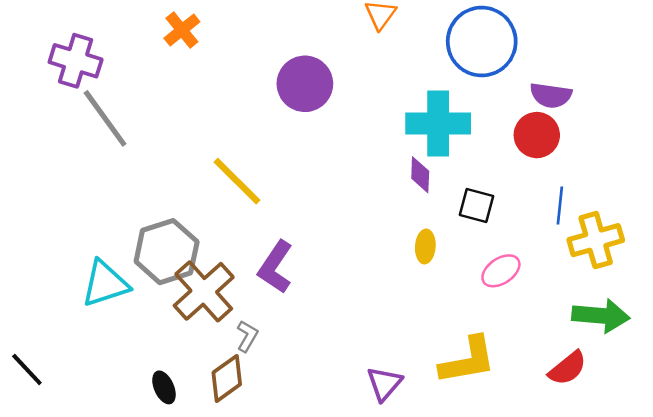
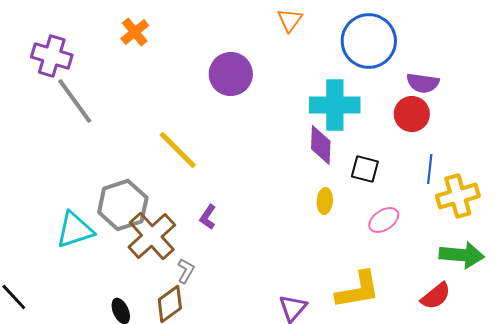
purple diamond: (420, 175) -> (321, 145), size x1.4
purple L-shape: (275, 267) -> (208, 217), size x0.6

